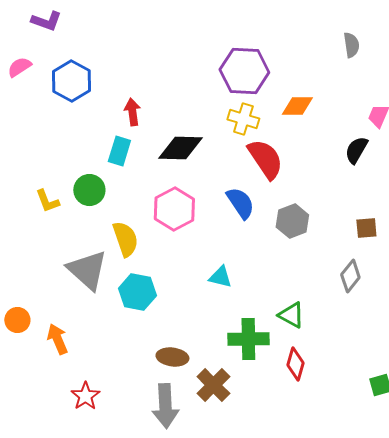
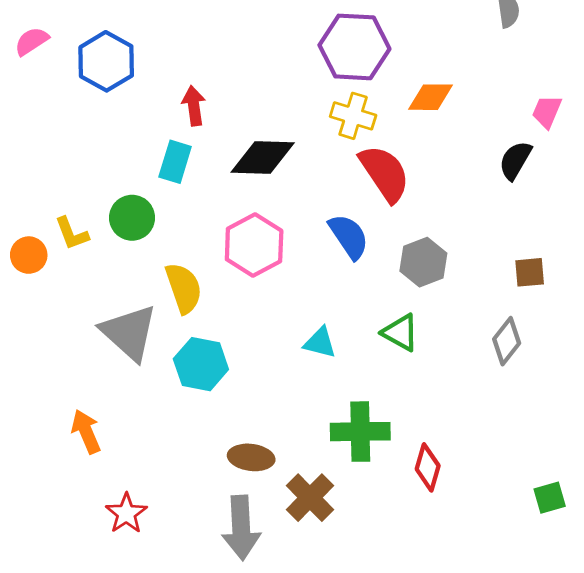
green triangle: (291, 315) -> (400, 333), moved
orange circle: (17, 320) -> (29, 255), moved

